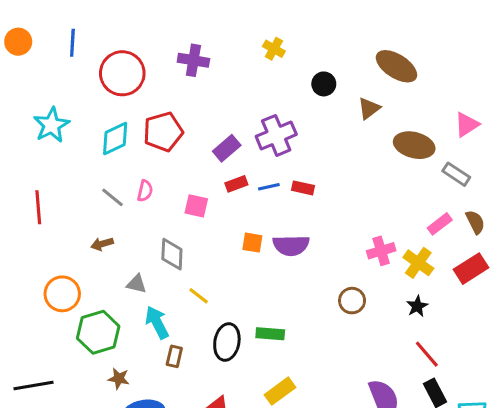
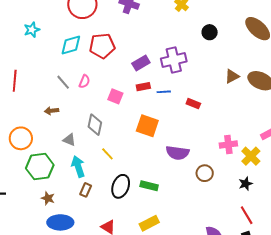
brown triangle: (369, 108) -> (232, 76), moved
cyan star: (51, 125) -> (32, 30), size x0.7
red rectangle: (303, 188) -> (193, 104), moved
orange square: (252, 243) -> (147, 126), size x1.6
purple semicircle: (291, 245) -> (178, 153), moved

